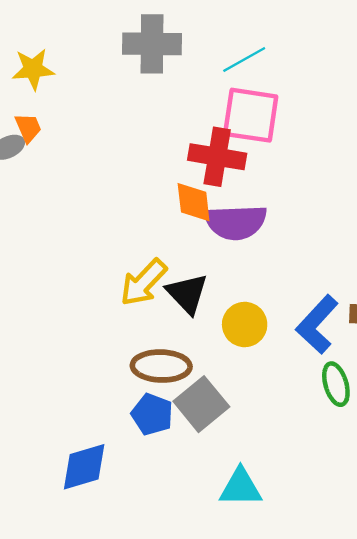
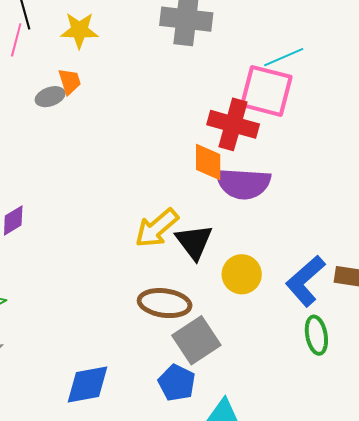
cyan line: (244, 59) -> (284, 57), moved
blue pentagon: (152, 414) -> (177, 383), moved

